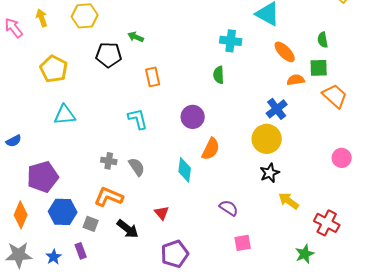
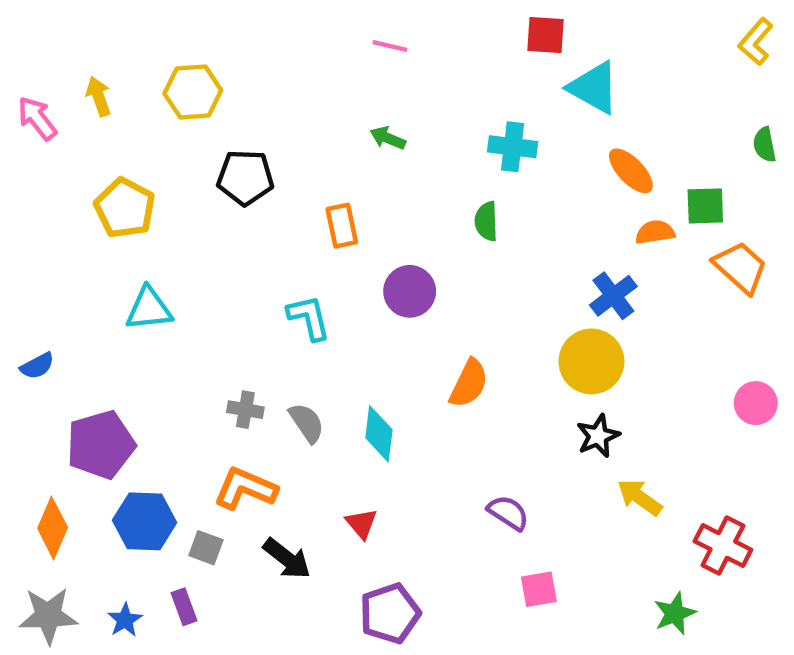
green arrow: (136, 37) -> (388, 138), moved
green semicircle: (323, 40) -> (765, 145), moved
purple circle: (193, 117) -> (410, 291), moved
cyan diamond: (185, 170) -> (379, 434), moved

